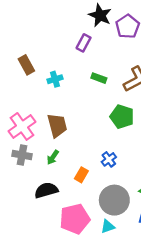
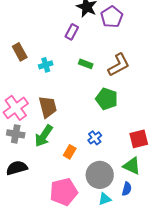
green arrow: (53, 157) -> (44, 136), size x1.6
black semicircle: (46, 190) -> (17, 168), moved
cyan triangle: (108, 227) -> (105, 199), moved

